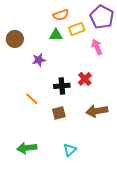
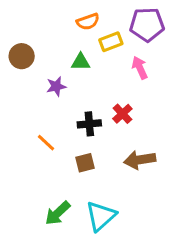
purple pentagon: (102, 17) -> (147, 24), turned -30
green triangle: (56, 35) -> (81, 62), moved
green arrow: (27, 148) -> (58, 213), moved, turned -36
cyan triangle: (70, 150) -> (101, 216), size x1.6

